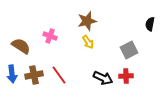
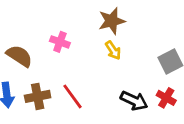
red cross: (126, 76) -> (166, 98), turned 32

